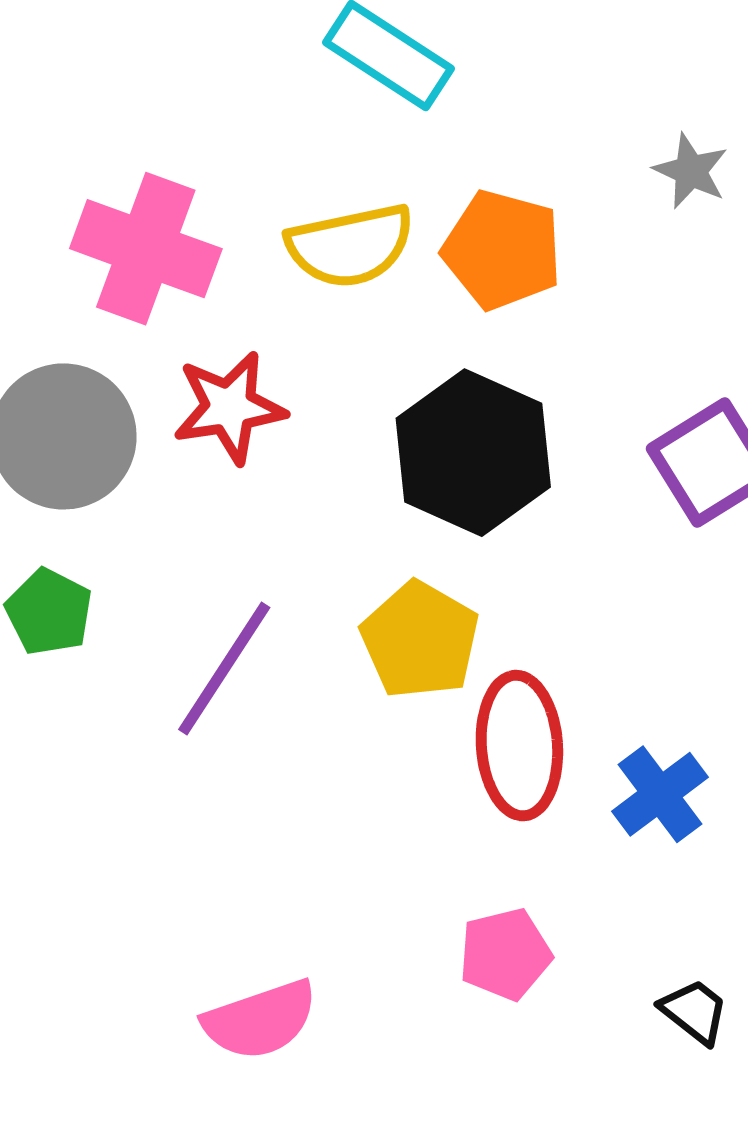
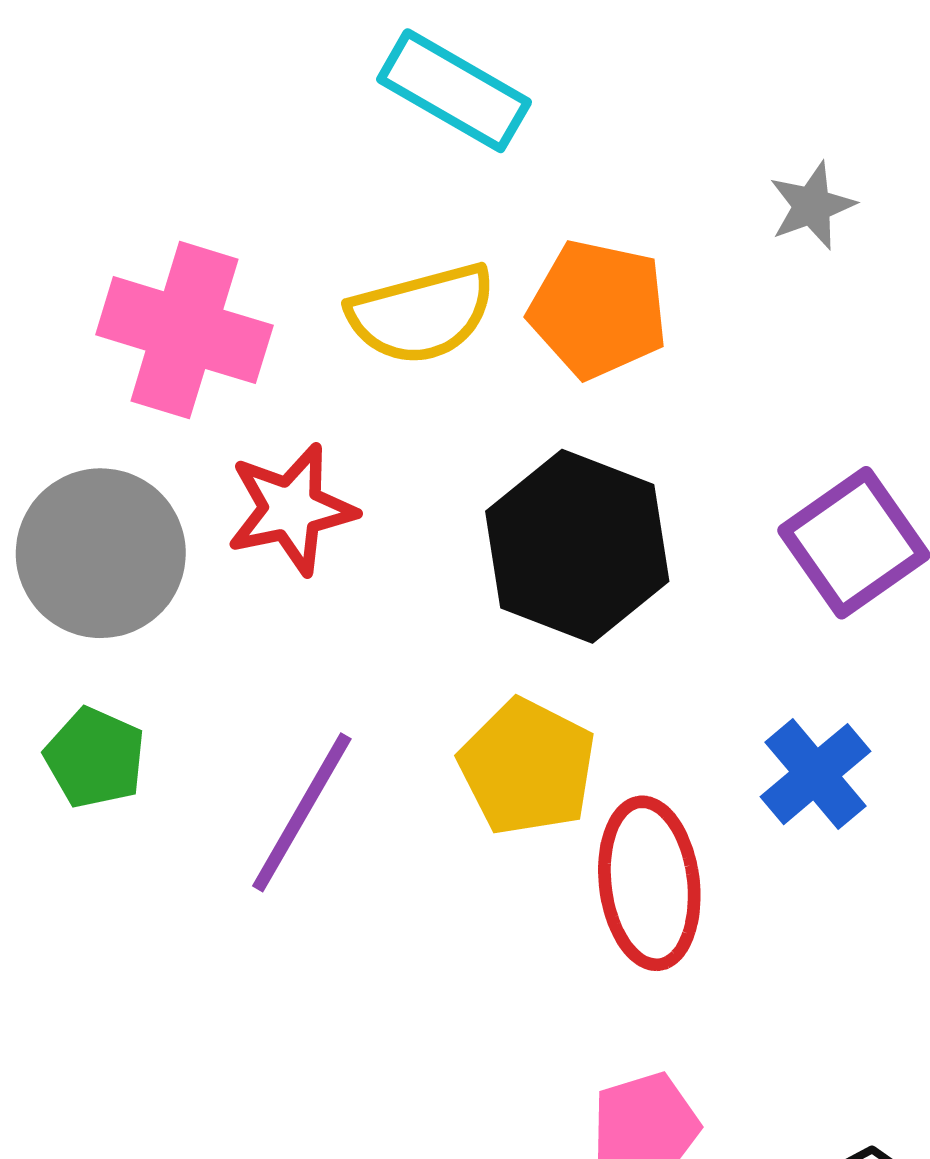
gray star: (691, 171) -> (812, 206), turned 30
blue cross: (660, 794) -> (816, 774), moved

